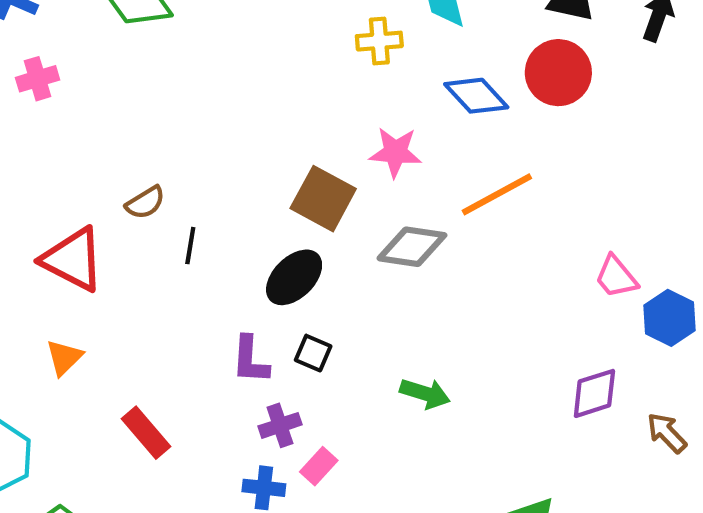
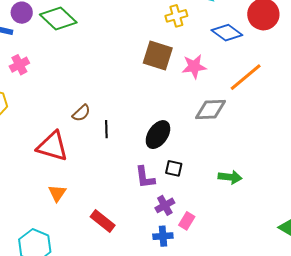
brown square: (323, 199) -> (158, 55), moved

